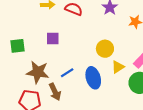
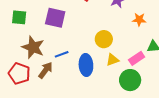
purple square: (53, 38) -> (55, 18), size x1.5
brown arrow: (55, 92) -> (46, 70), turned -132

